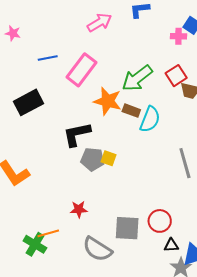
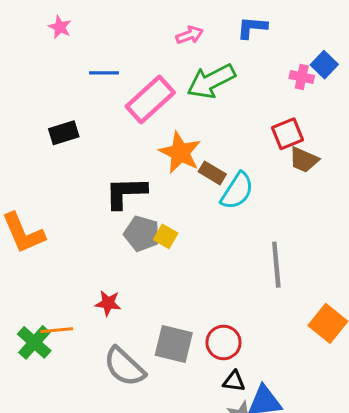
pink arrow: (99, 23) -> (190, 35), size x0.7
green arrow: (137, 78) -> (211, 81), moved
black rectangle: (29, 102) -> (64, 133), size x0.7

